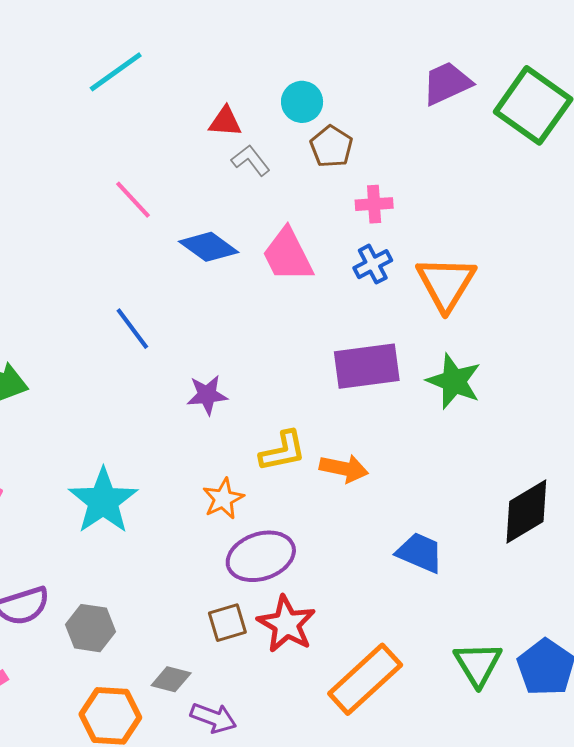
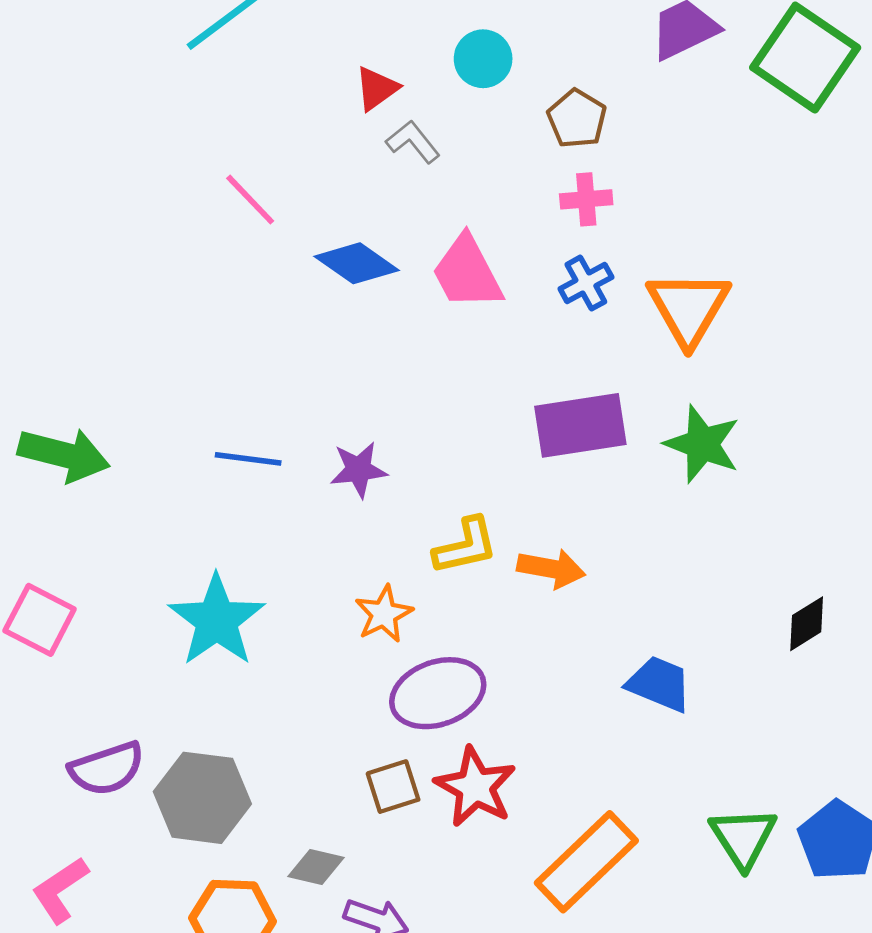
red triangle: (225, 122) -> (377, 88), turned -39
brown pentagon: (331, 147) -> (577, 119), moved
blue line: (132, 329) -> (248, 459), moved, turned -45
black diamond: (526, 512) -> (807, 624), size x0.6
gray hexagon: (91, 628) -> (202, 798), size x1.4

